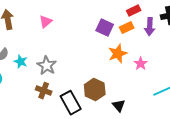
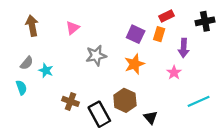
purple arrow: (150, 27) -> (184, 48), moved
orange rectangle: (127, 28) -> (159, 34), turned -48
orange star: (118, 54) -> (135, 64), moved
gray star: (47, 66) -> (96, 56), moved, turned 30

